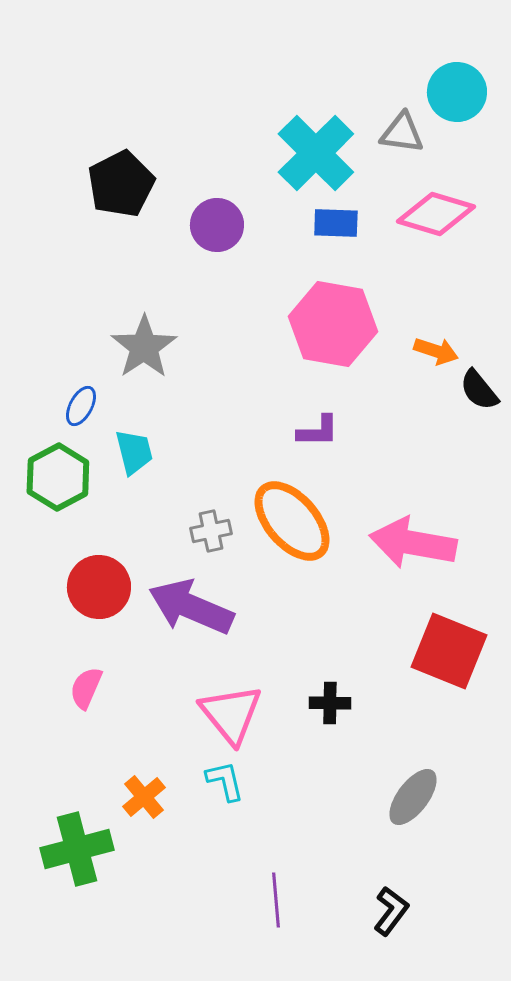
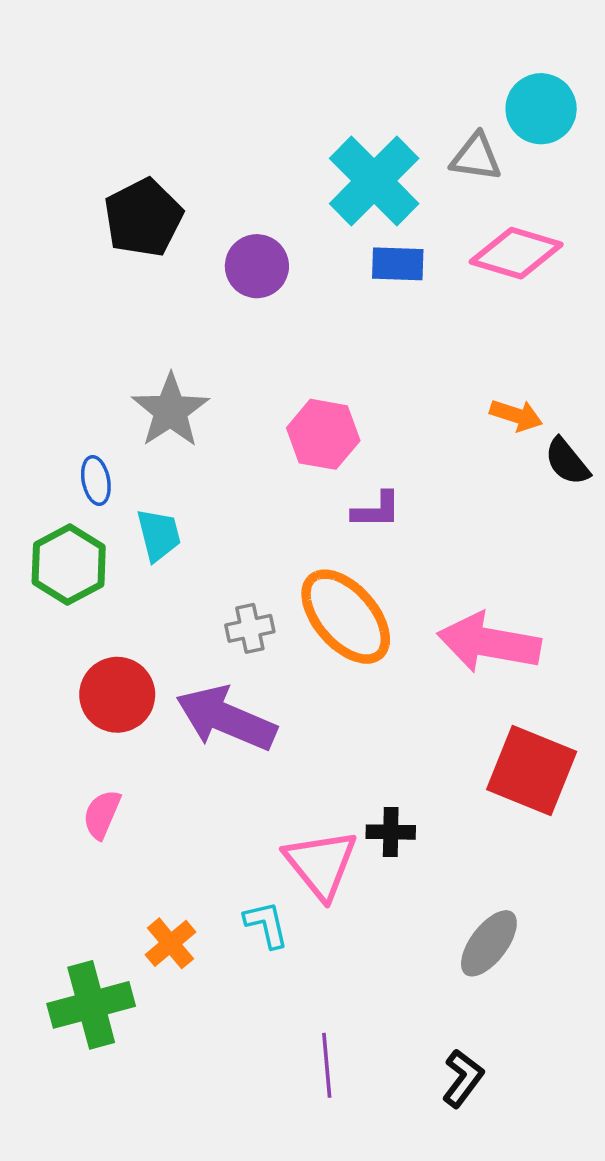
pink hexagon: (333, 324) -> (323, 434), moved, size x0.7
blue ellipse: (81, 406) -> (96, 480), turned -39
pink triangle: (231, 714) -> (321, 864), moved

